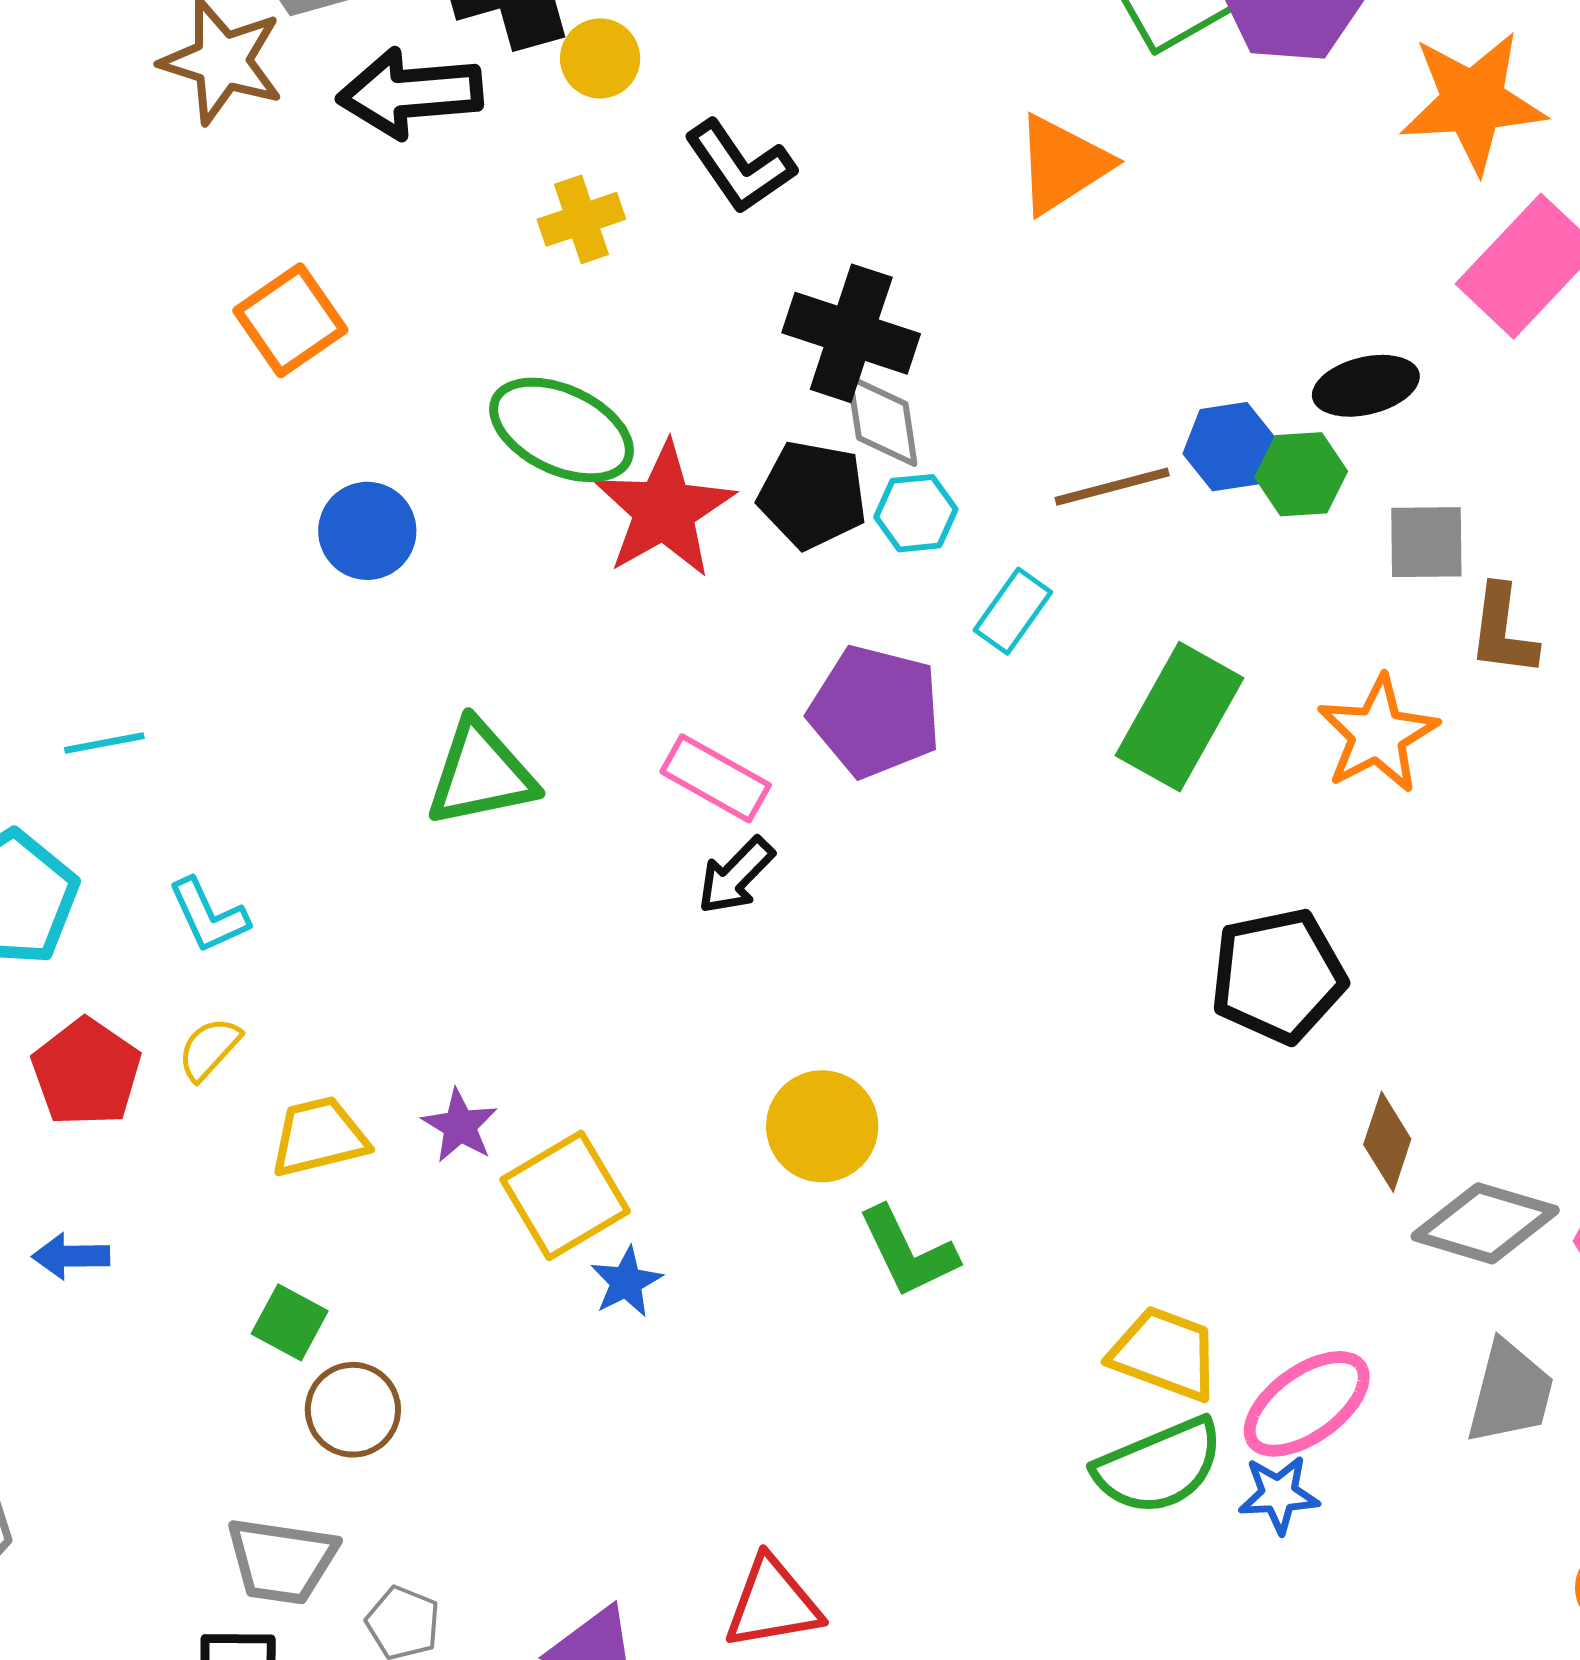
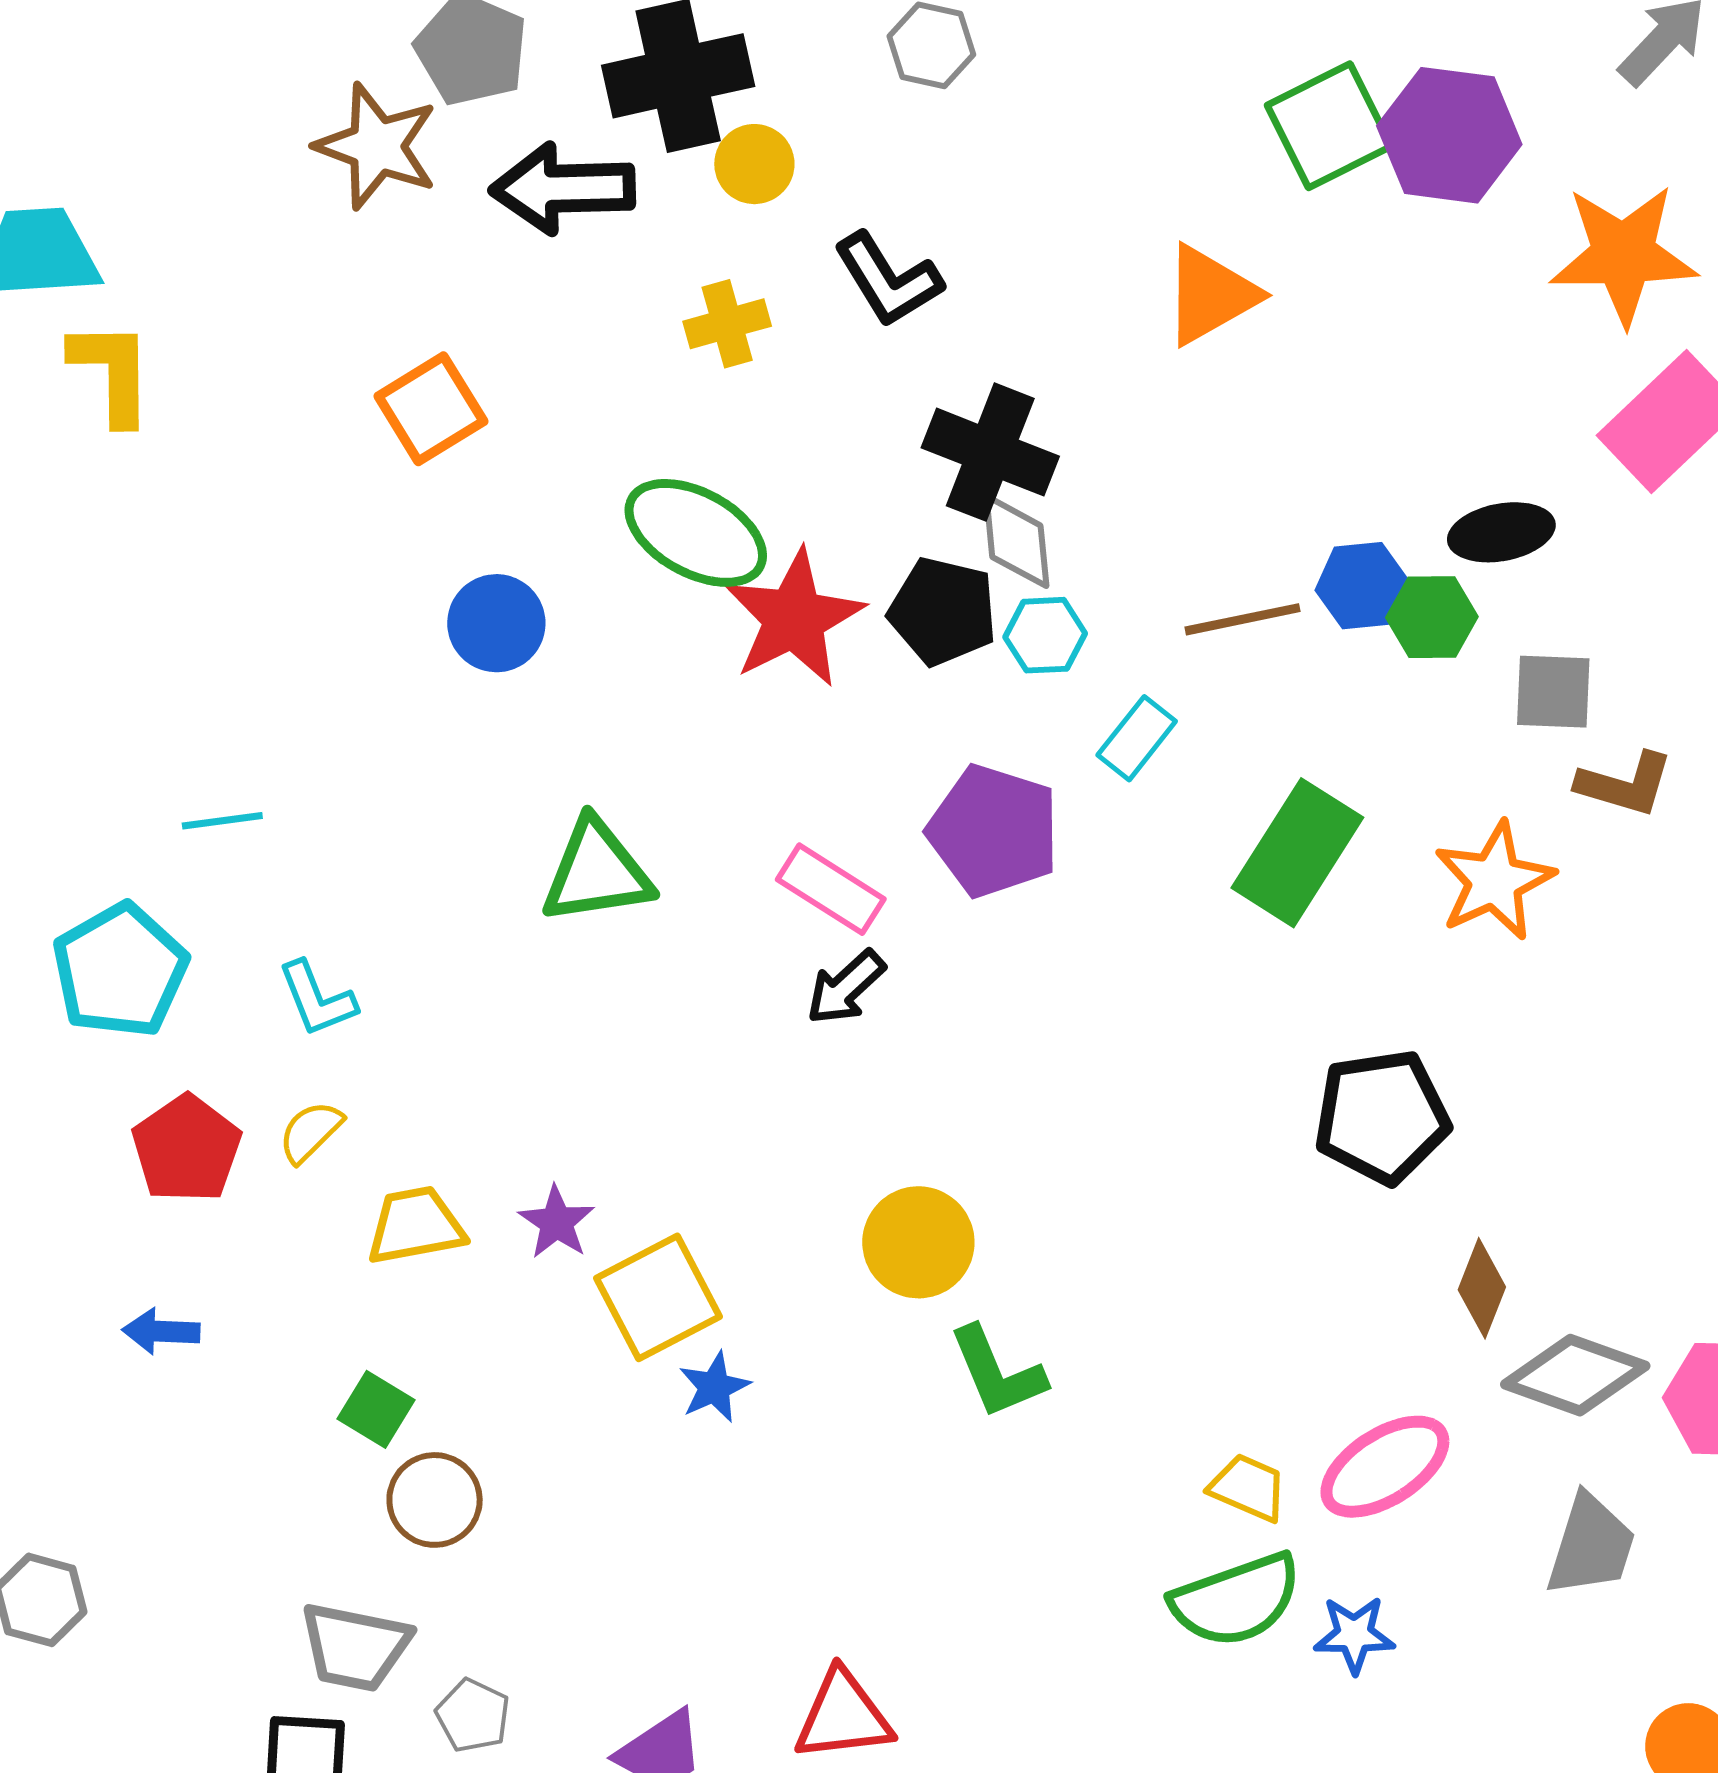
brown L-shape: (1503, 631) -> (1625, 784), turned -84
yellow trapezoid: (1165, 1353) -> (1248, 1488), size x0.7
pink ellipse: (1307, 1404) -> (1385, 1467), moved

